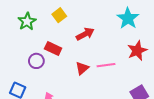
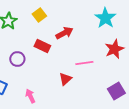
red rectangle: (53, 48) -> (42, 46), moved
red triangle: (82, 68) -> (65, 79), moved

